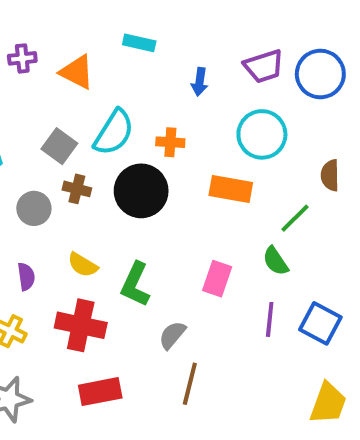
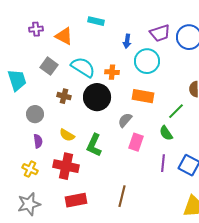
cyan semicircle: (114, 132) -> (83, 67), turned -90
cyan circle: (262, 134) -> (147, 61), moved
gray square: (59, 146) -> (49, 66), moved
gray circle: (34, 208) -> (35, 114), moved
gray semicircle: (172, 335) -> (125, 120), moved

